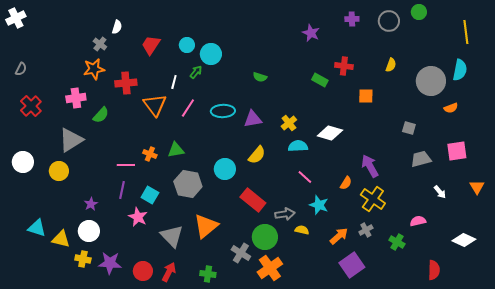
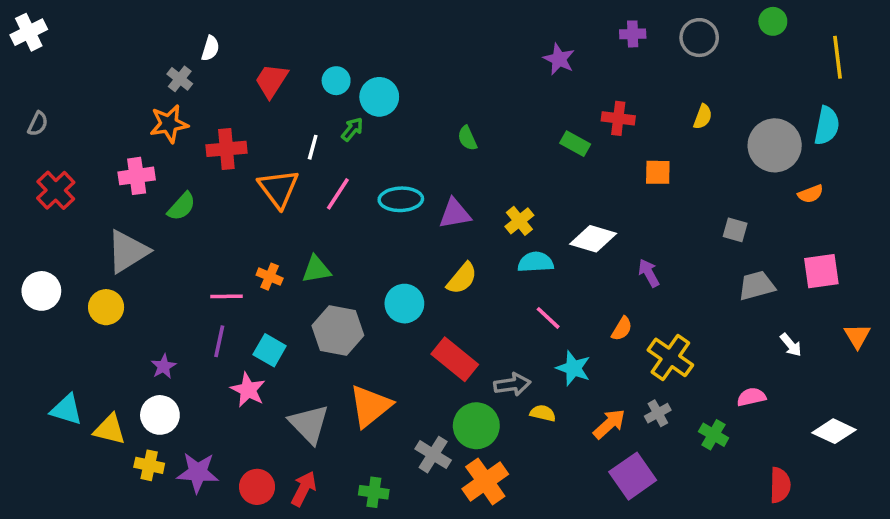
green circle: (419, 12) -> (773, 21), moved
green semicircle: (260, 77) -> (467, 138), turned 48
purple arrow: (370, 166) -> (649, 273), moved, size x0.7

